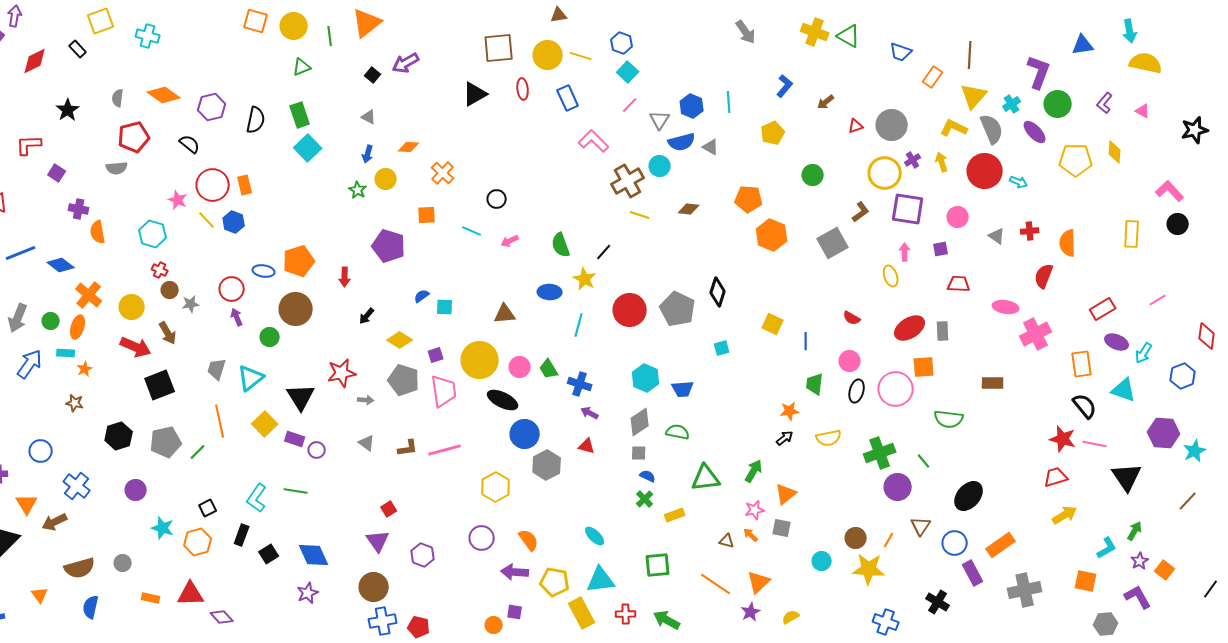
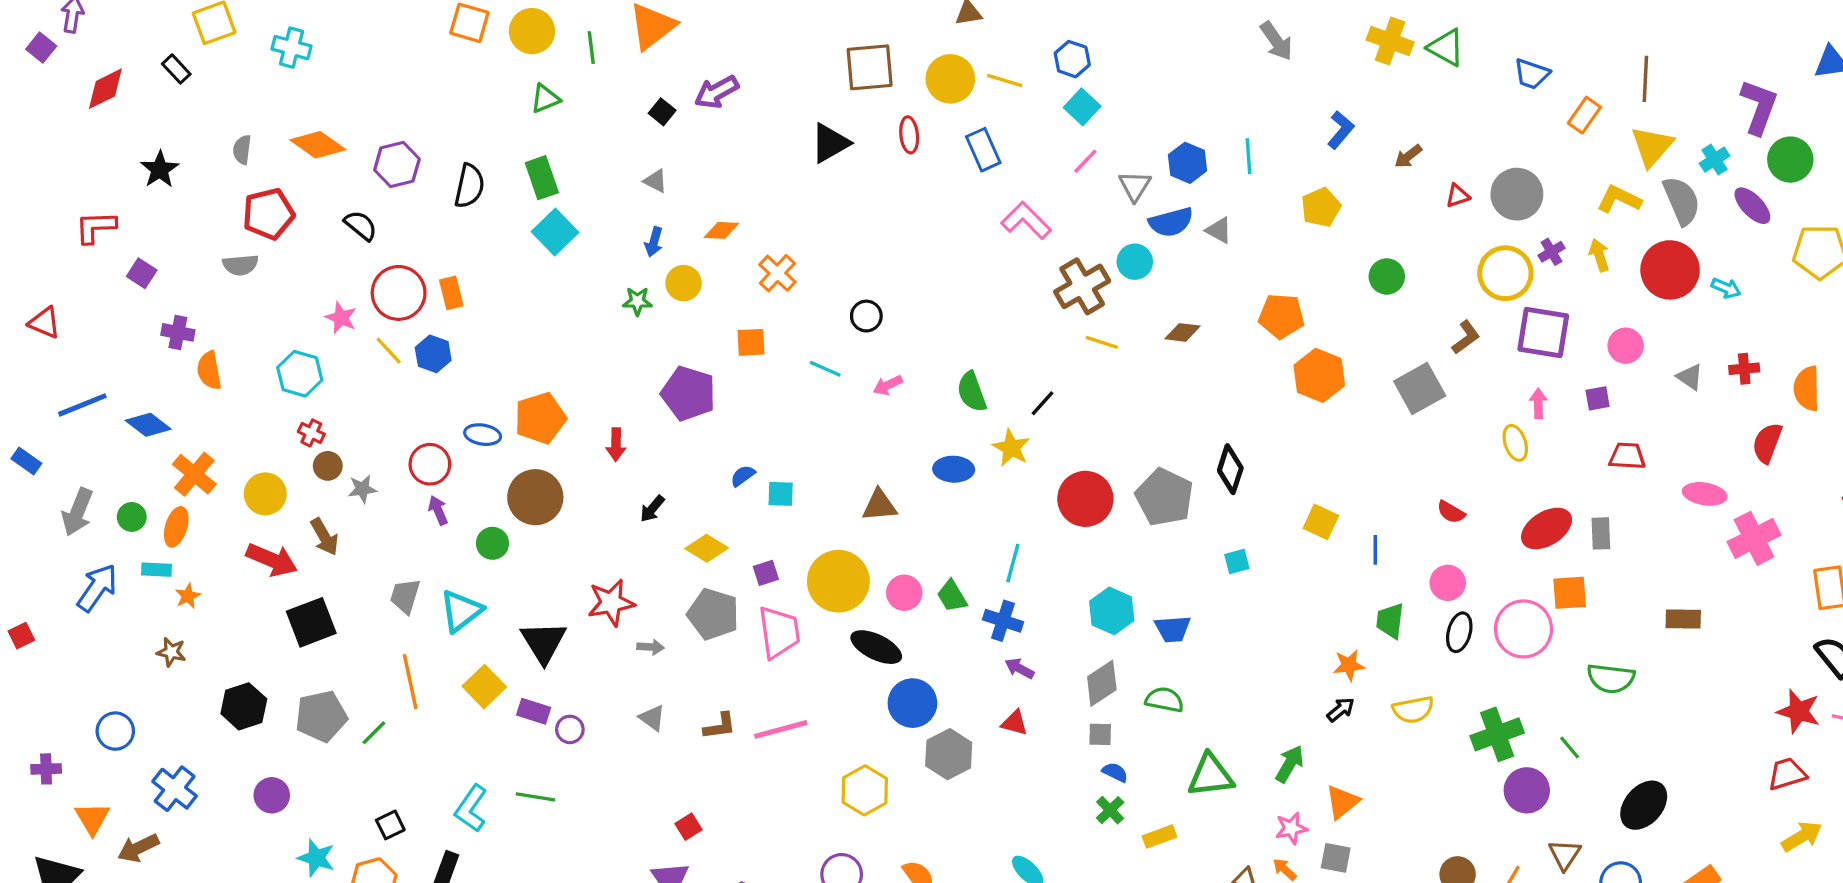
green star: (358, 190) -> (637, 301), turned -30
cyan line: (579, 325) -> (1013, 563), moved

